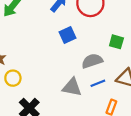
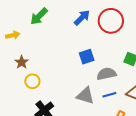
blue square: (67, 35) -> (87, 57), moved

